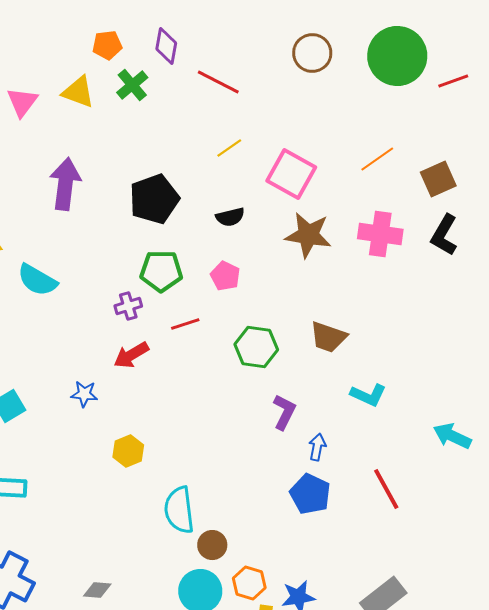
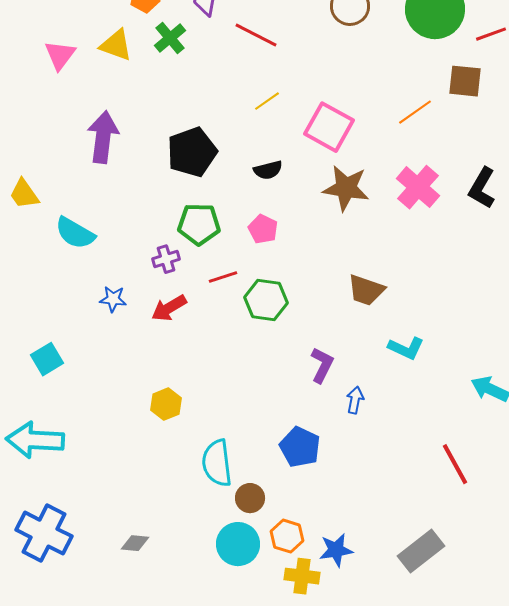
brown square: (438, 179) -> (465, 81), moved, turned 30
pink cross: (380, 234) -> (418, 187), turned 33
green hexagon: (256, 347) -> (266, 300), moved
blue star: (84, 394) -> (113, 299), moved
red line: (386, 489) -> (455, 464), moved
blue pentagon: (310, 494) -> (300, 447), moved

